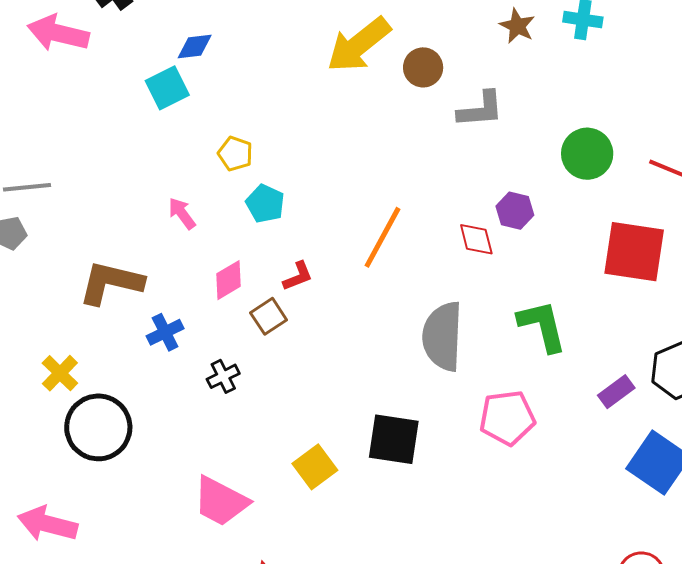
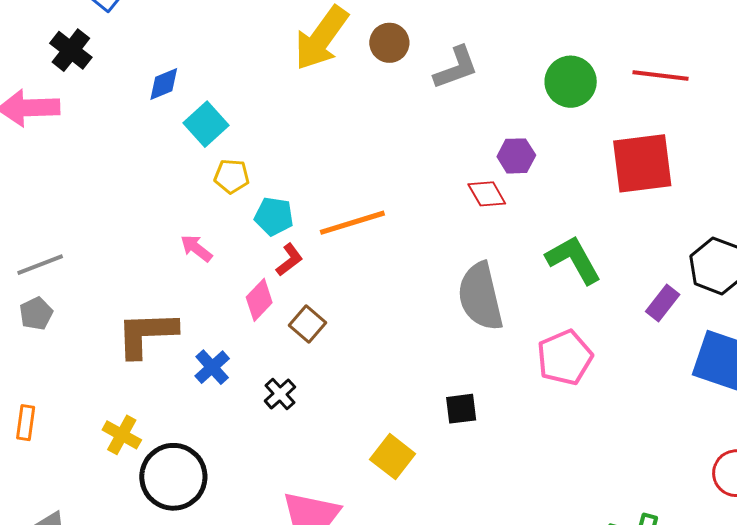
cyan square: (167, 88) -> (206, 124), moved
orange line: (383, 237) -> (352, 223), moved, turned 60
red L-shape: (298, 276) -> (289, 260), moved
black square: (394, 439) -> (461, 409), size x0.6

